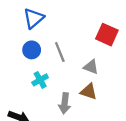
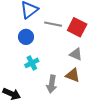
red square: (107, 35) -> (77, 27), moved
gray line: (60, 52) -> (53, 24), moved, turned -60

